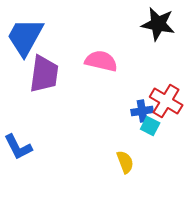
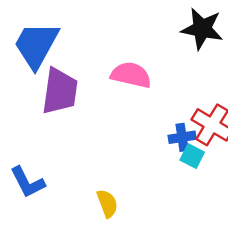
yellow semicircle: (125, 162) -> (107, 203), moved

